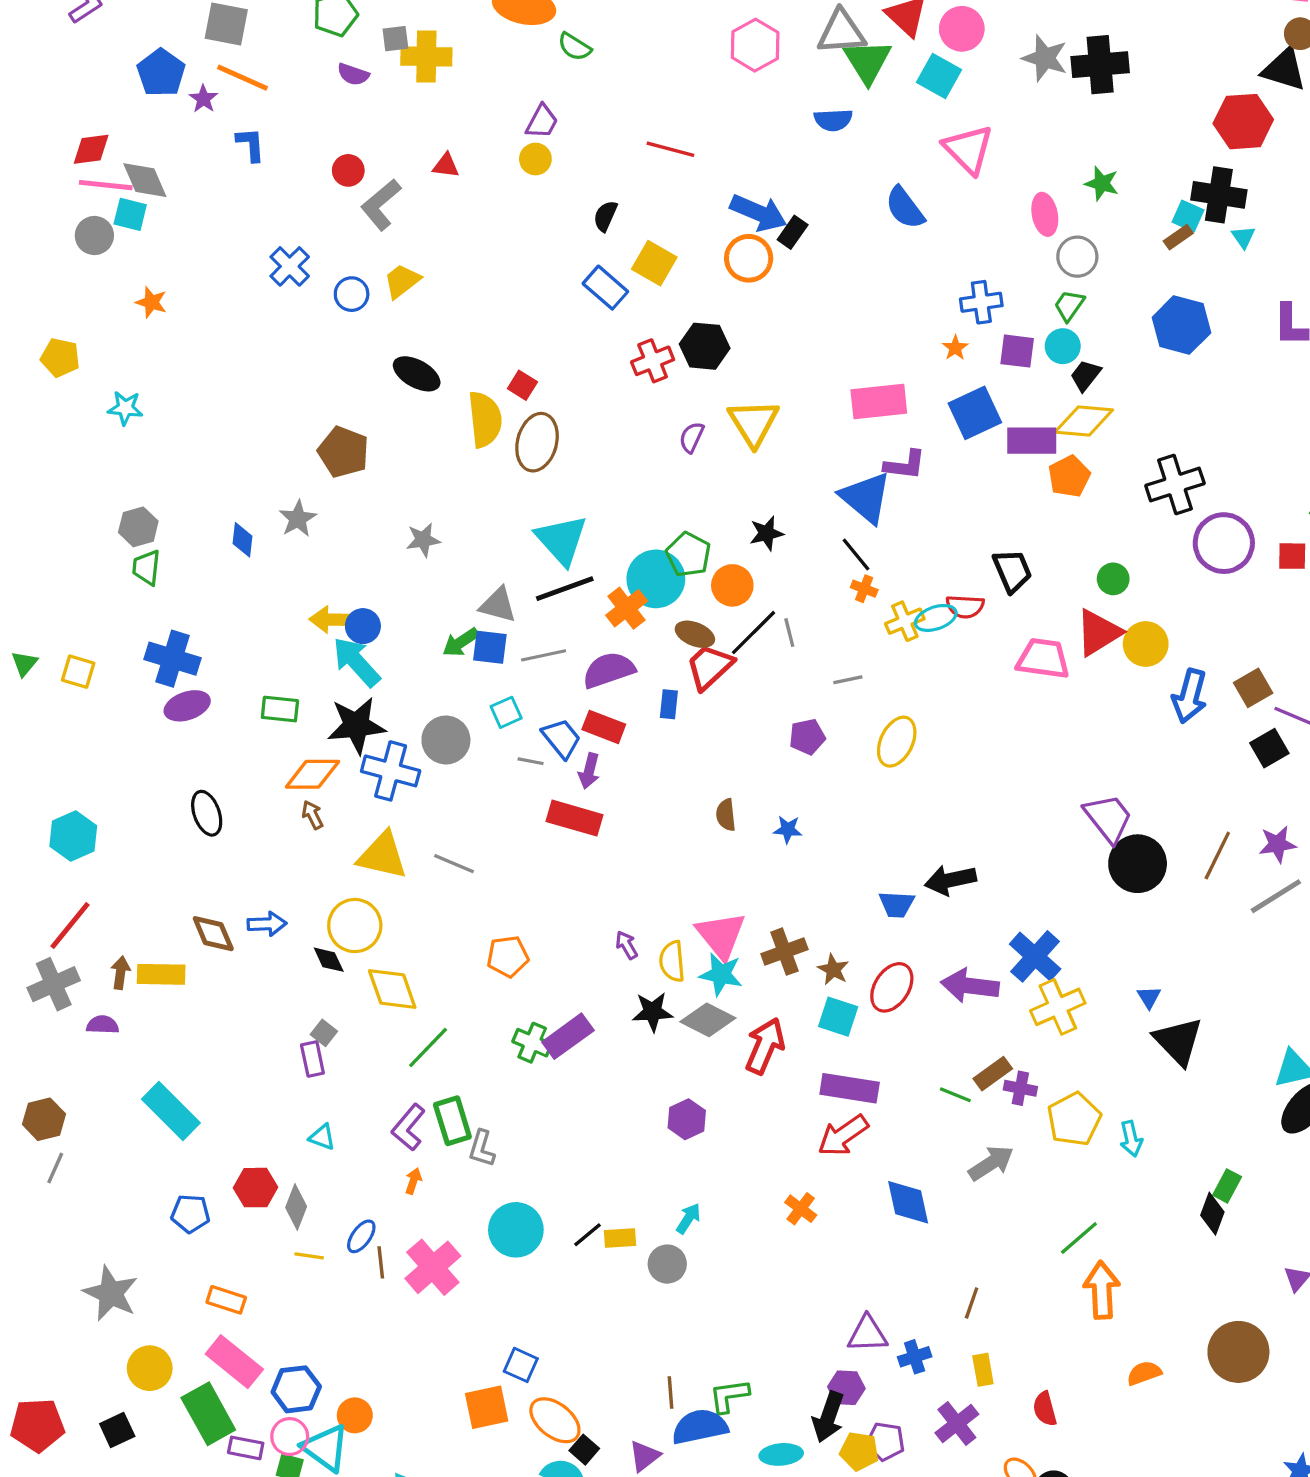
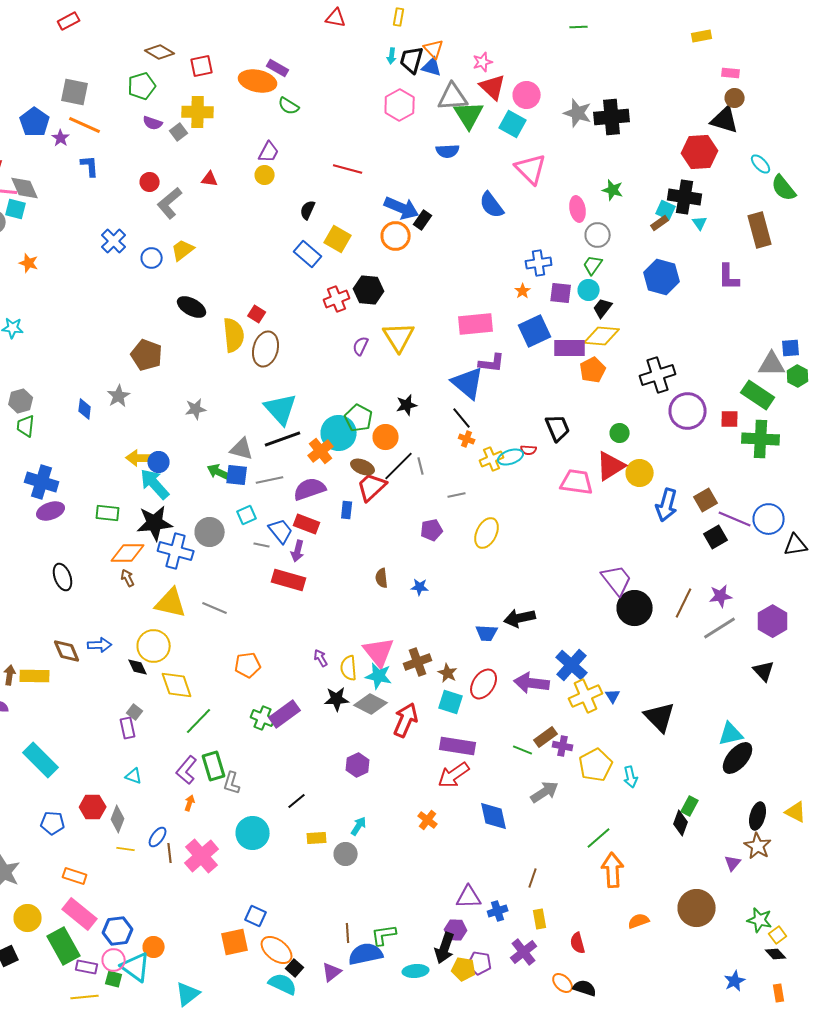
gray square: (395, 39) -> (179, 132), moved, turned -30
red semicircle: (965, 607) -> (529, 450), size x0.7
green arrow: (461, 642) -> (219, 472), turned 60
blue triangle: (1149, 997) -> (613, 696), moved
black line: (587, 1235) -> (297, 801), moved

